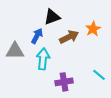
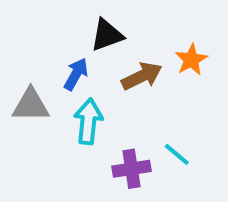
cyan line: (99, 75) -> (177, 154), moved

